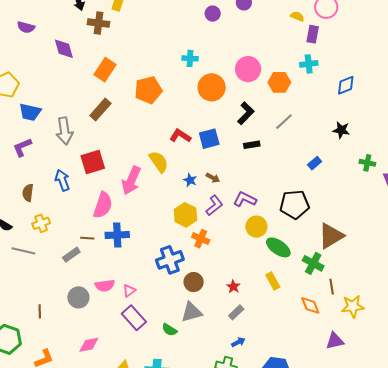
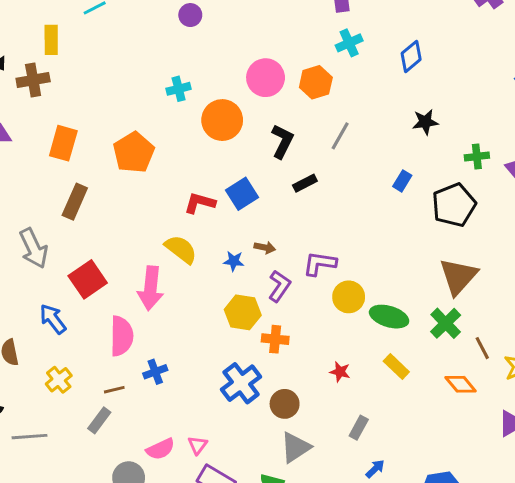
black pentagon: (295, 204) -> (454, 205), moved
yellow cross: (41, 223) -> (59, 380), moved
blue cross: (117, 235) -> (155, 372), size x0.7
green cross: (313, 263) -> (446, 323), turned 35
red star: (233, 287) -> (340, 372), moved

